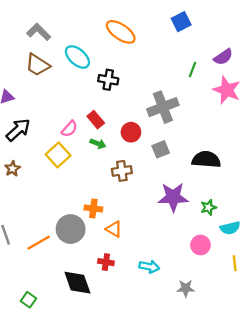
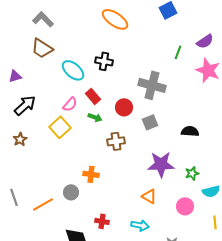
cyan ellipse: (77, 57) -> (73, 70), moved
gray cross: (163, 107) -> (152, 85), turned 36
black semicircle: (206, 160) -> (190, 131), size x0.7
gray circle: (71, 229) -> (71, 192), size x0.6
orange triangle: (114, 229) -> (149, 196), moved

